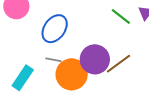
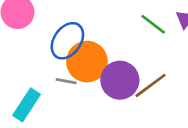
orange circle: (72, 74) -> (87, 62), moved

